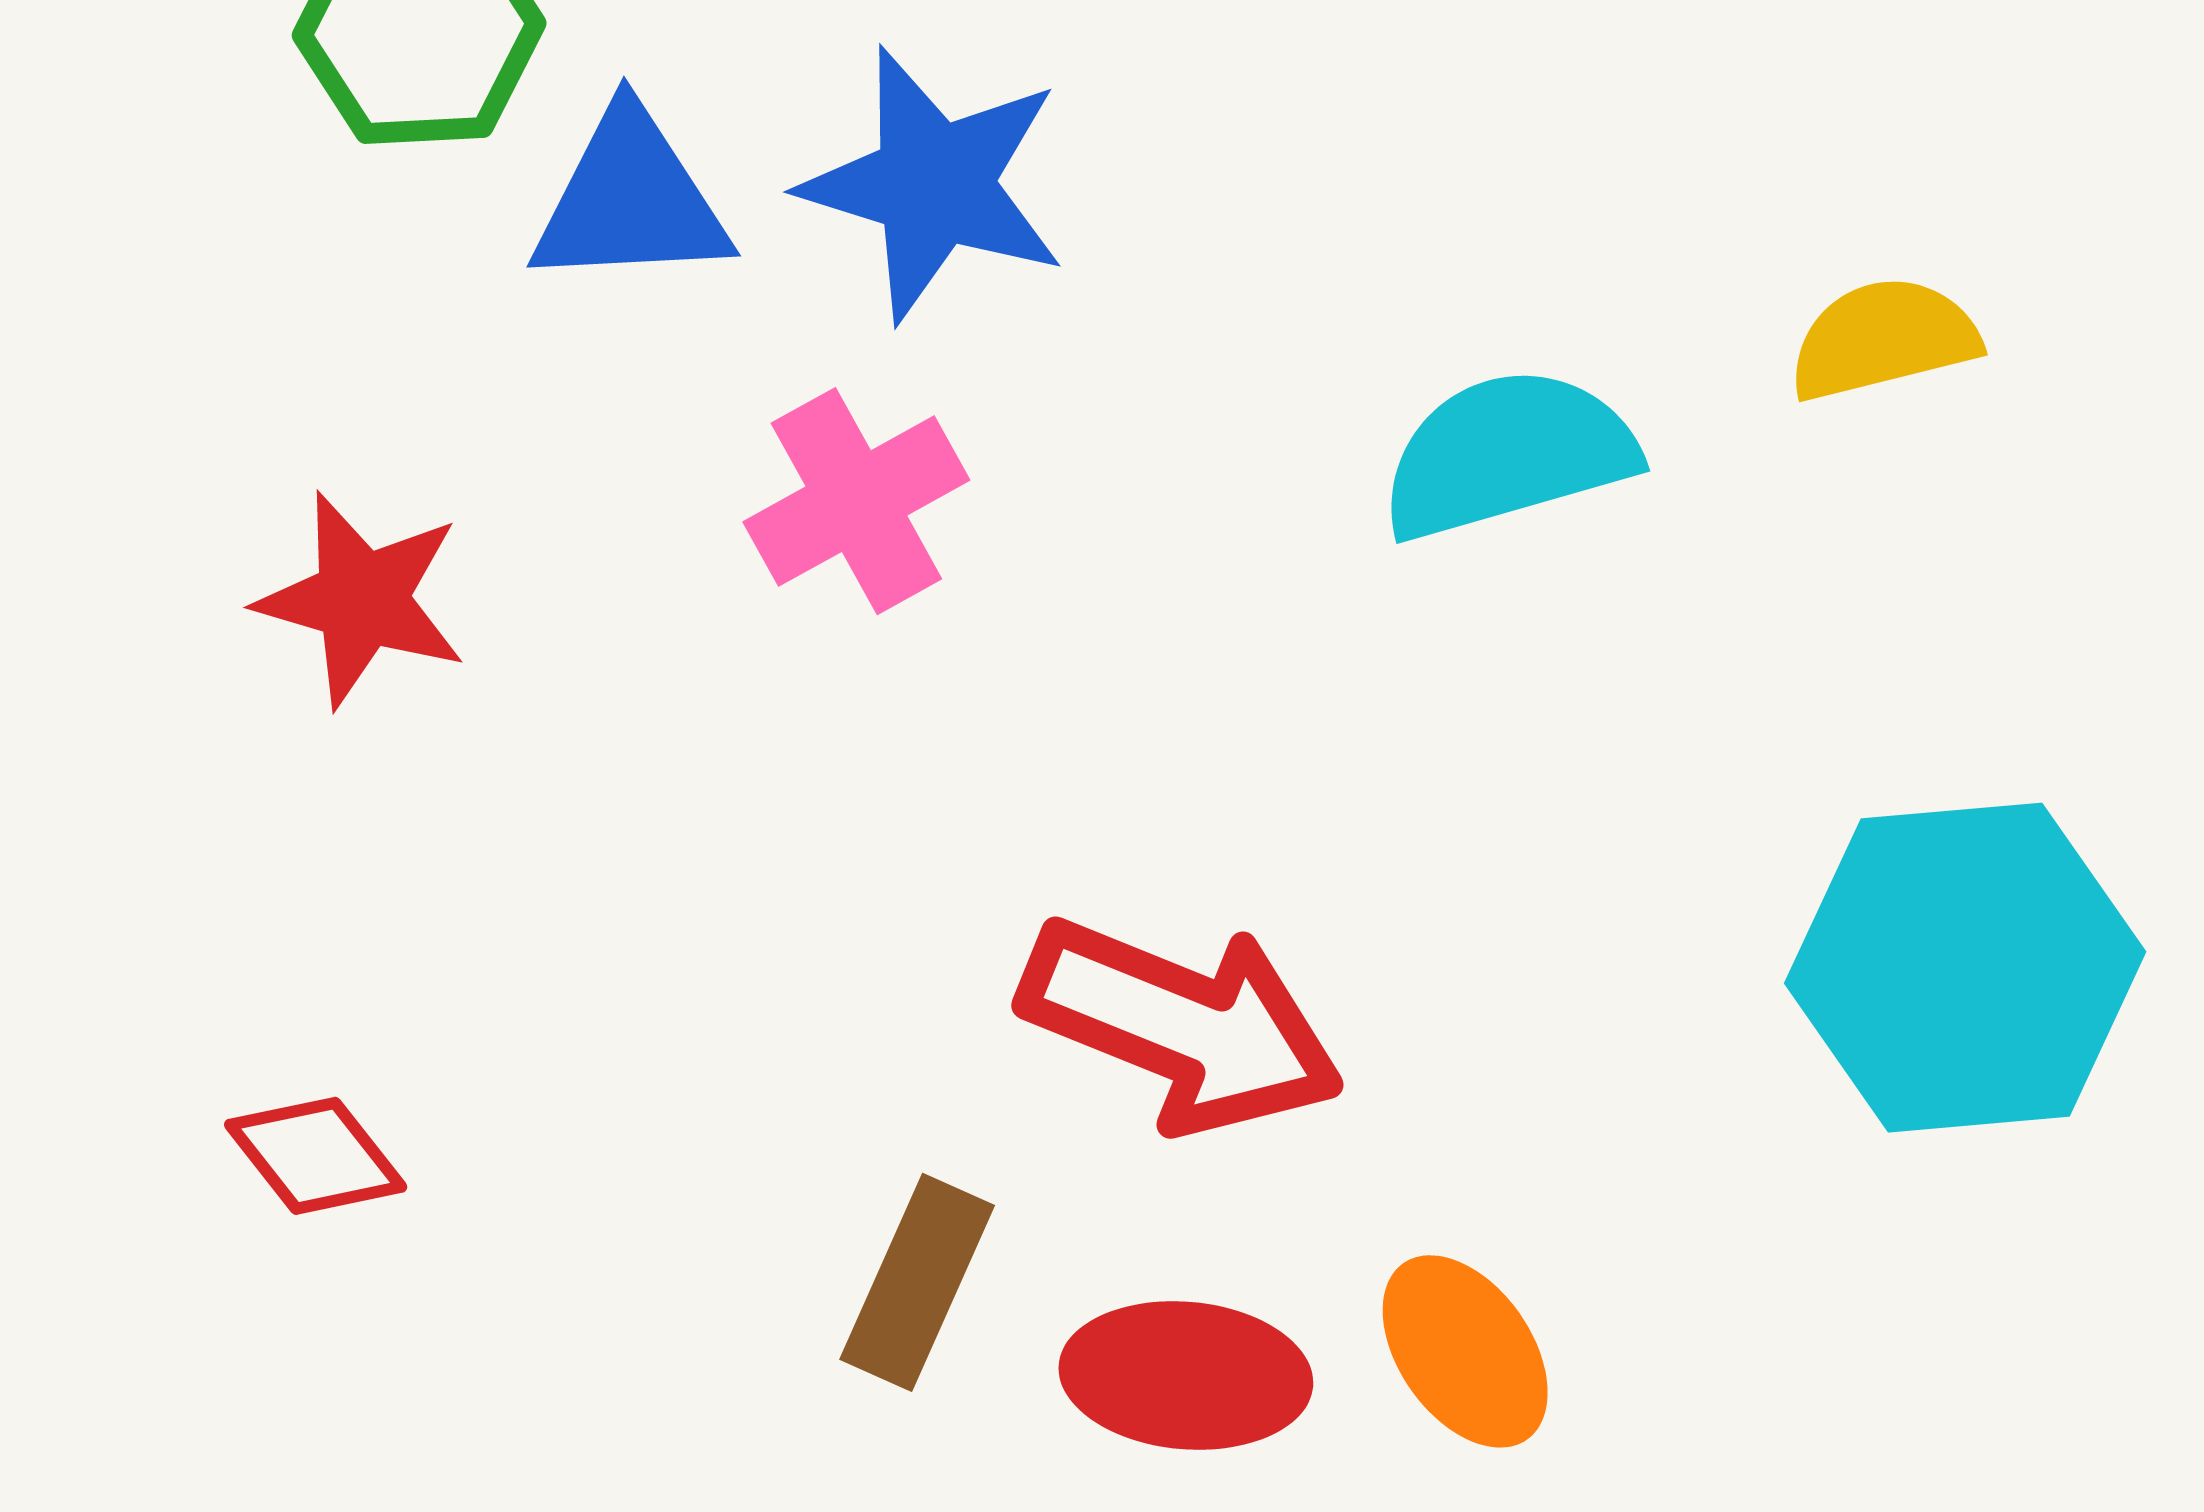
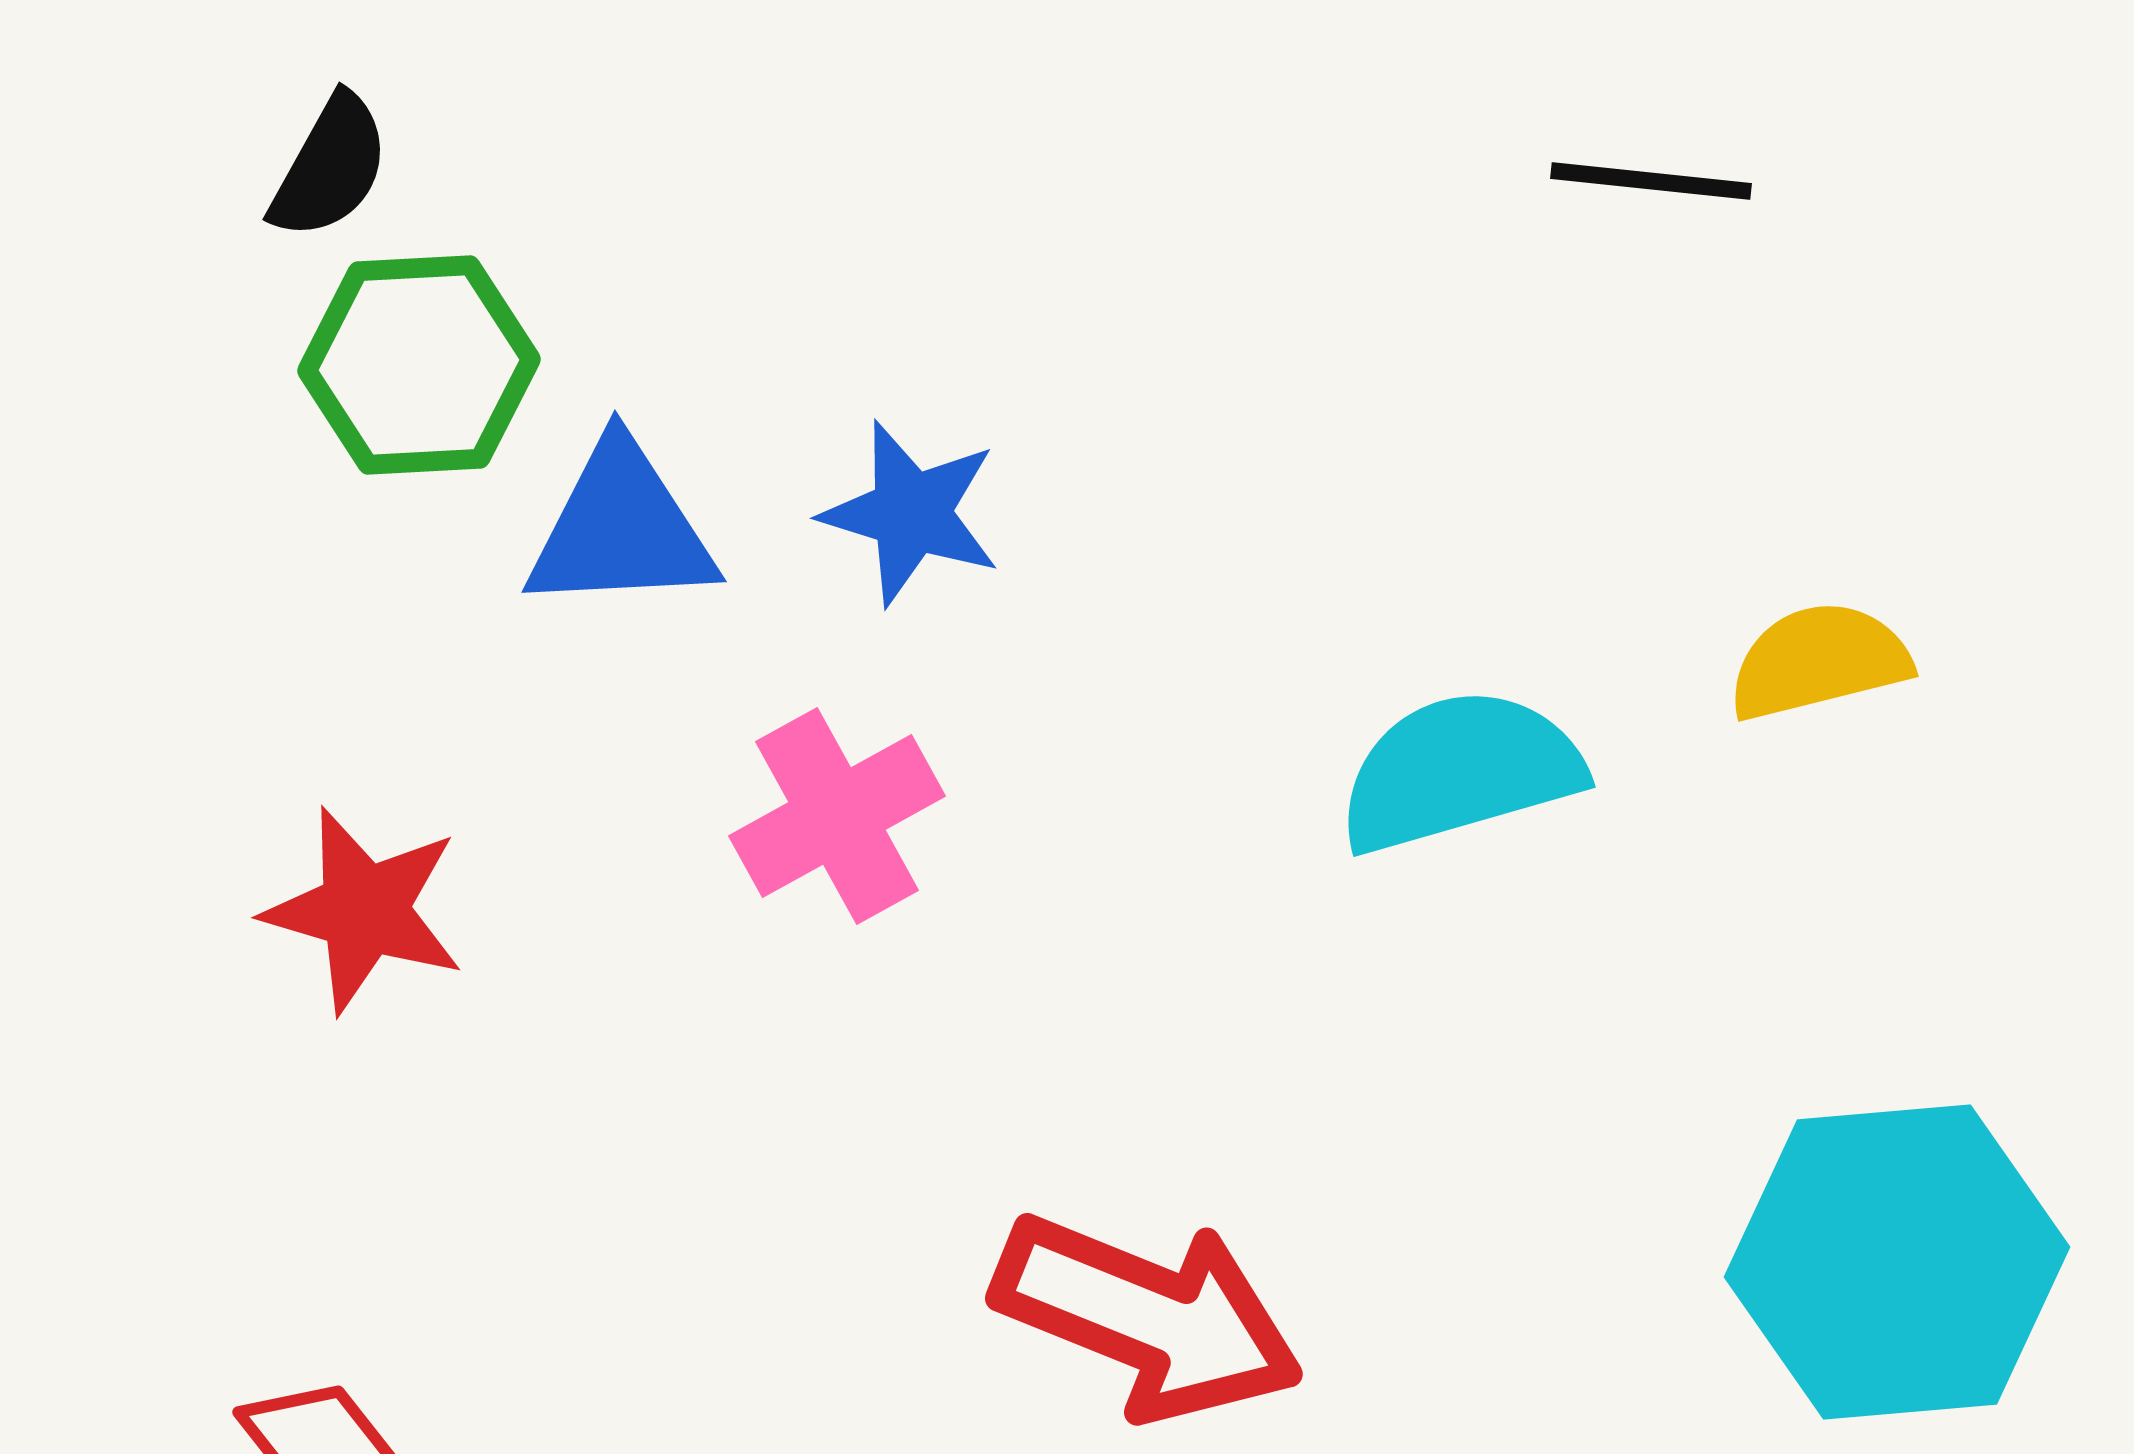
blue star: (934, 184) -> (911, 513), size x0.7

